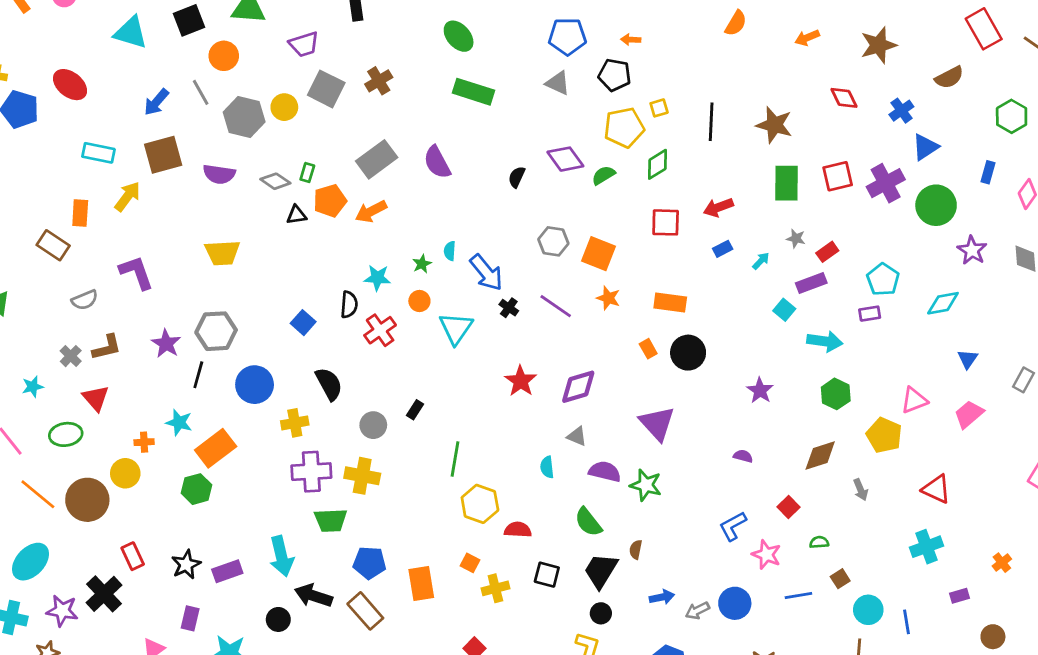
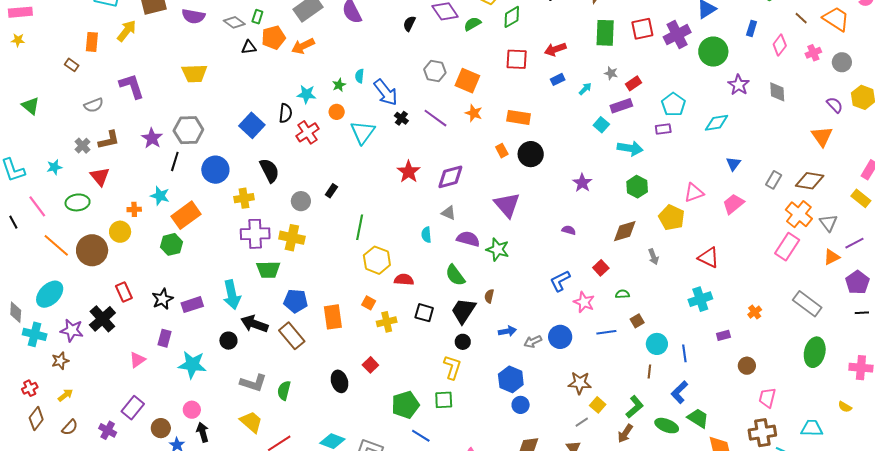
brown rectangle: (53, 245) -> (72, 65), size x0.6
blue square: (303, 323) -> (252, 125), size x1.4

